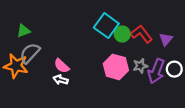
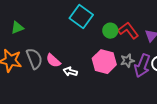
cyan square: (106, 26) -> (81, 17), moved
gray semicircle: (30, 53) -> (34, 59), moved, turned 115
white arrow: (61, 80) -> (70, 72), moved

